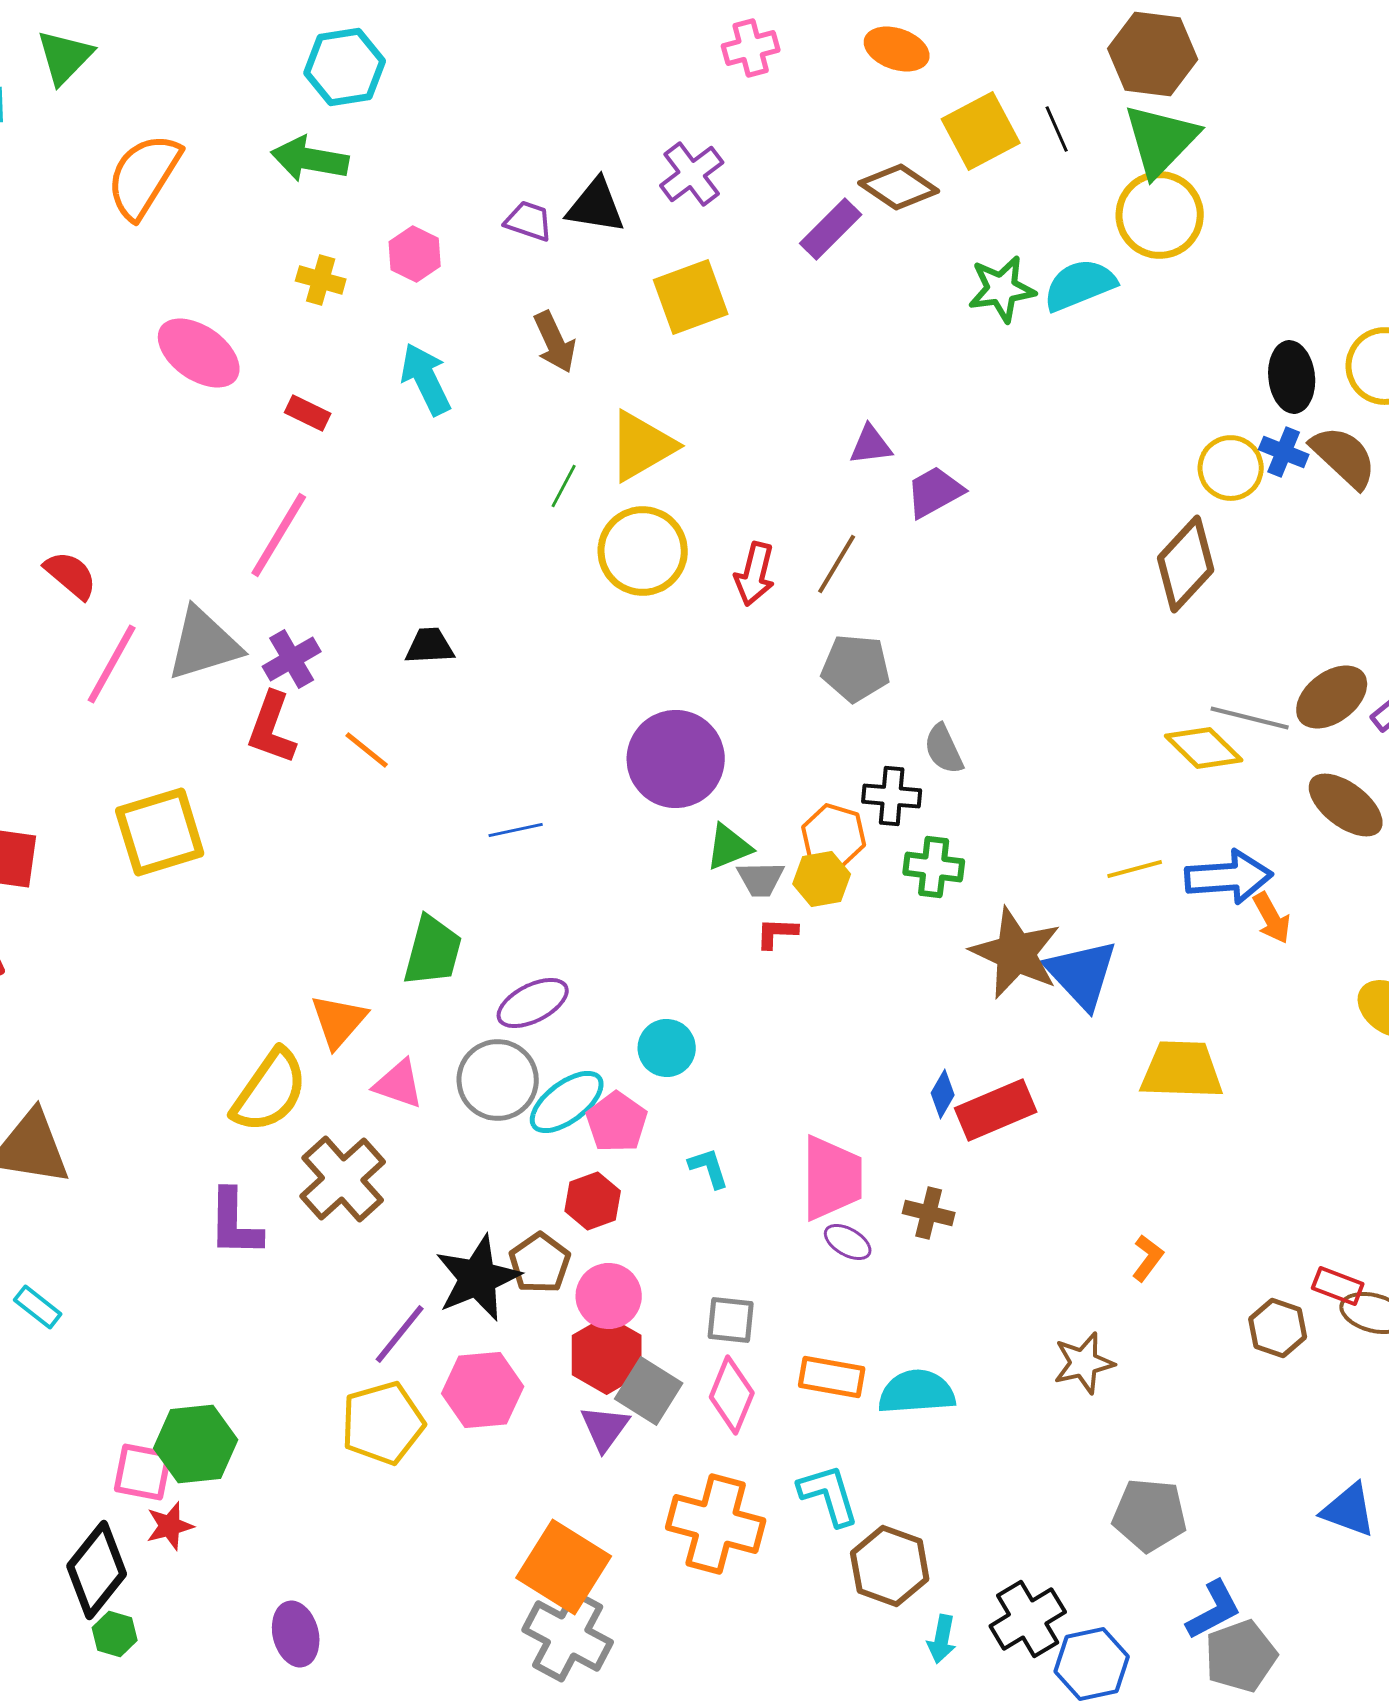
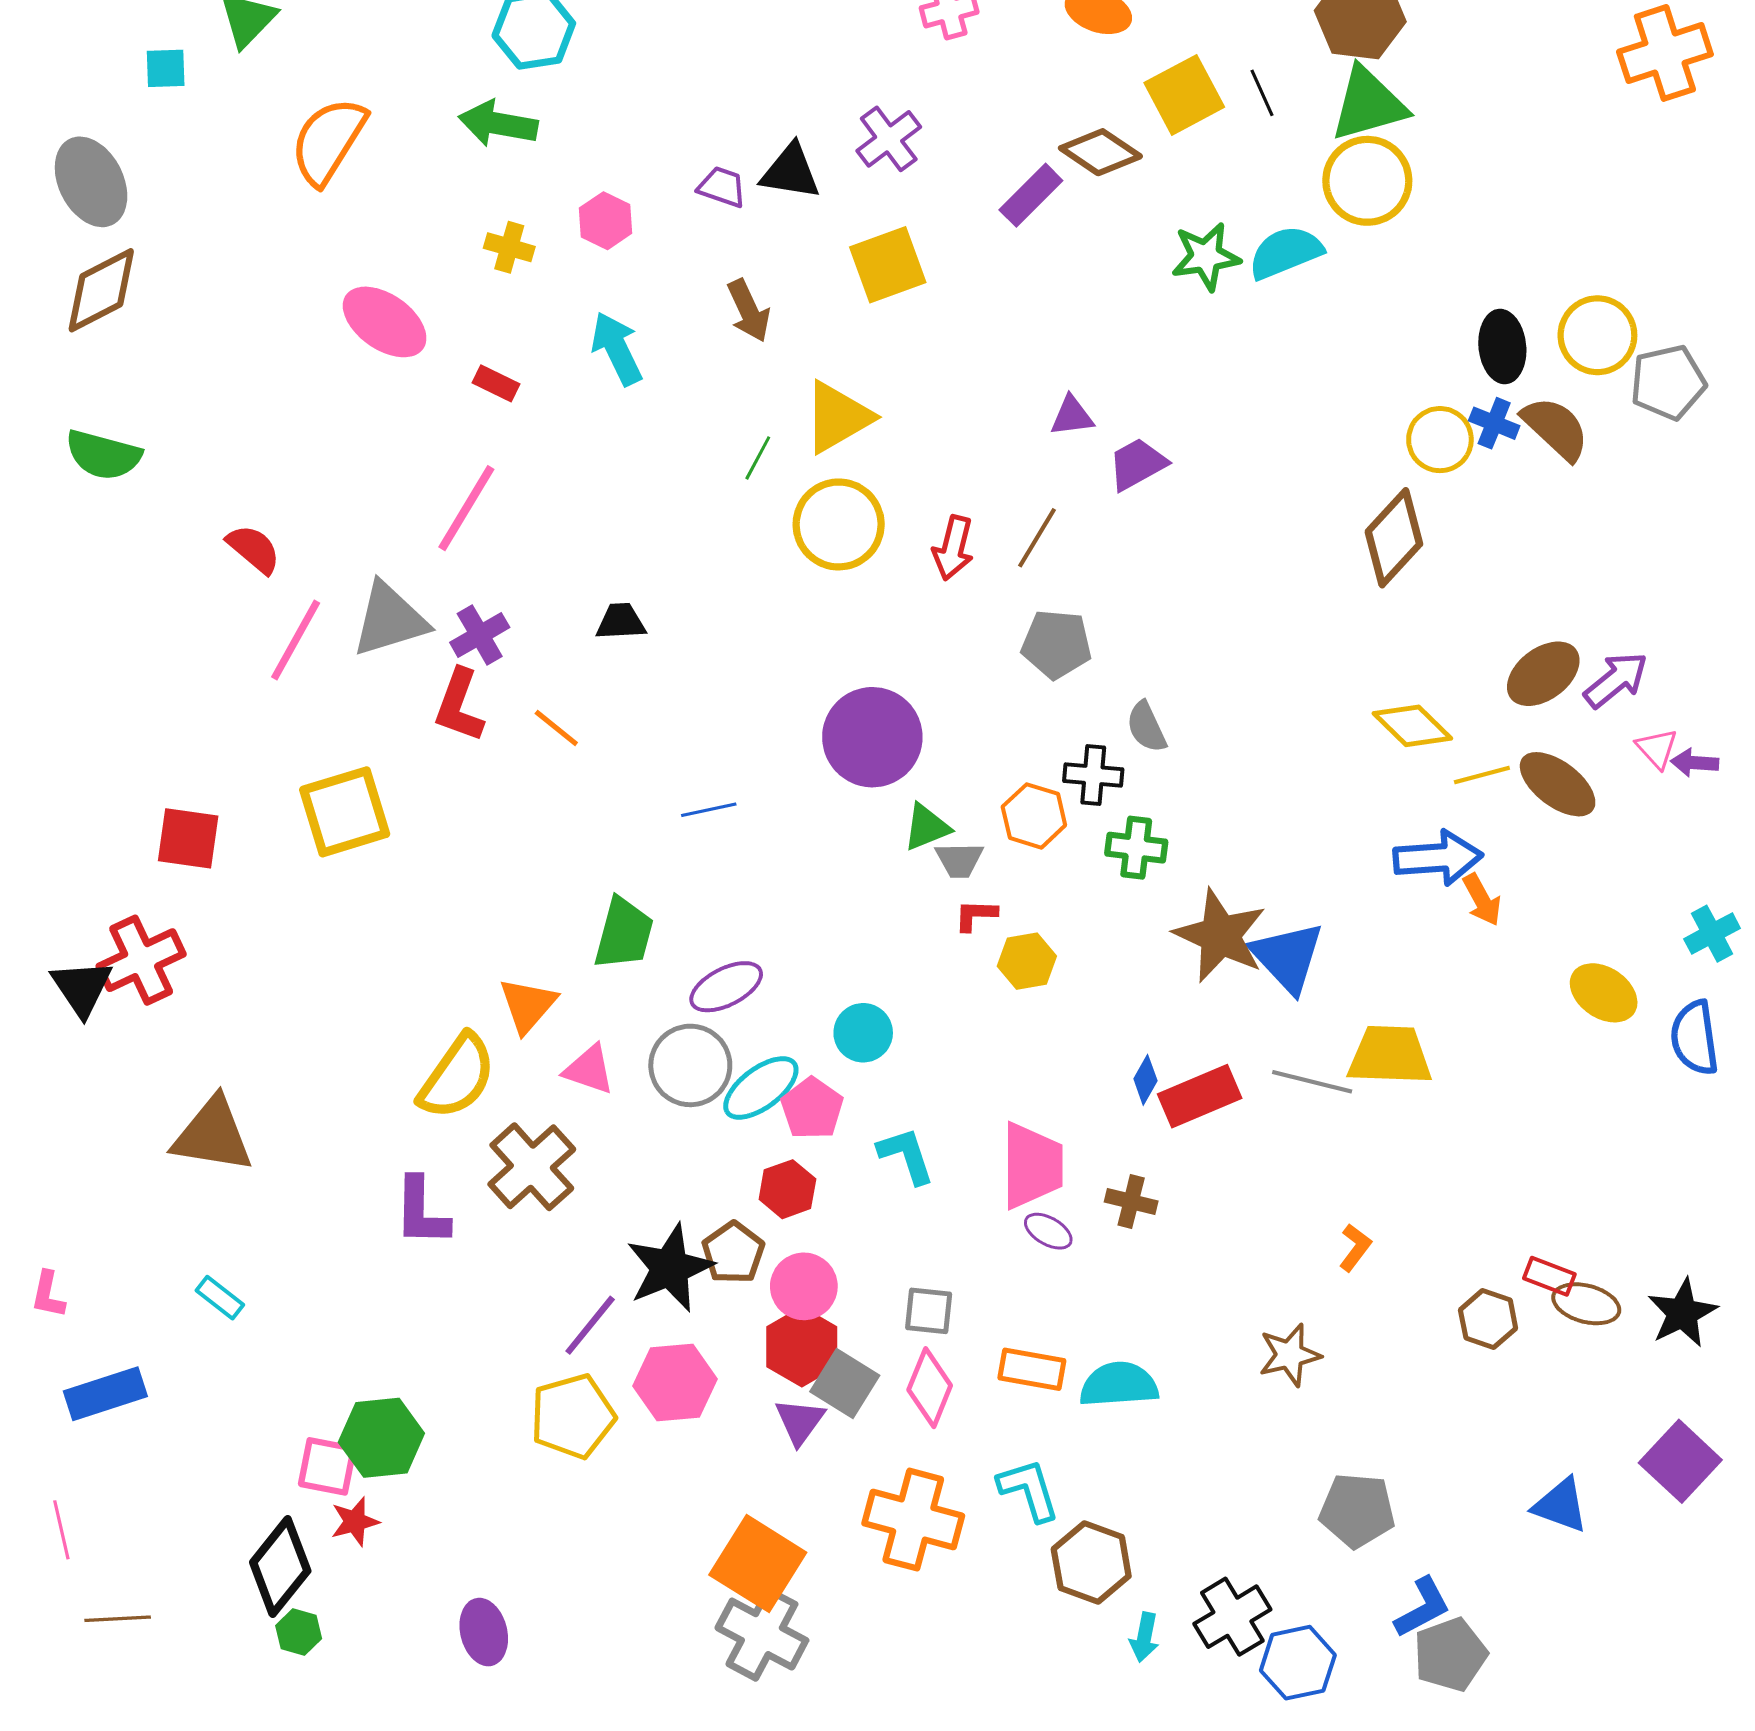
green triangle: (1161, 140) -> (1368, 104), turned 30
gray line: (1250, 718) -> (1312, 1082), moved
yellow line: (1135, 869) -> (1482, 775), moved
yellow hexagon: (822, 879) -> (1027, 961), moved
cyan L-shape: (709, 1168) -> (906, 1155), size x1.4

